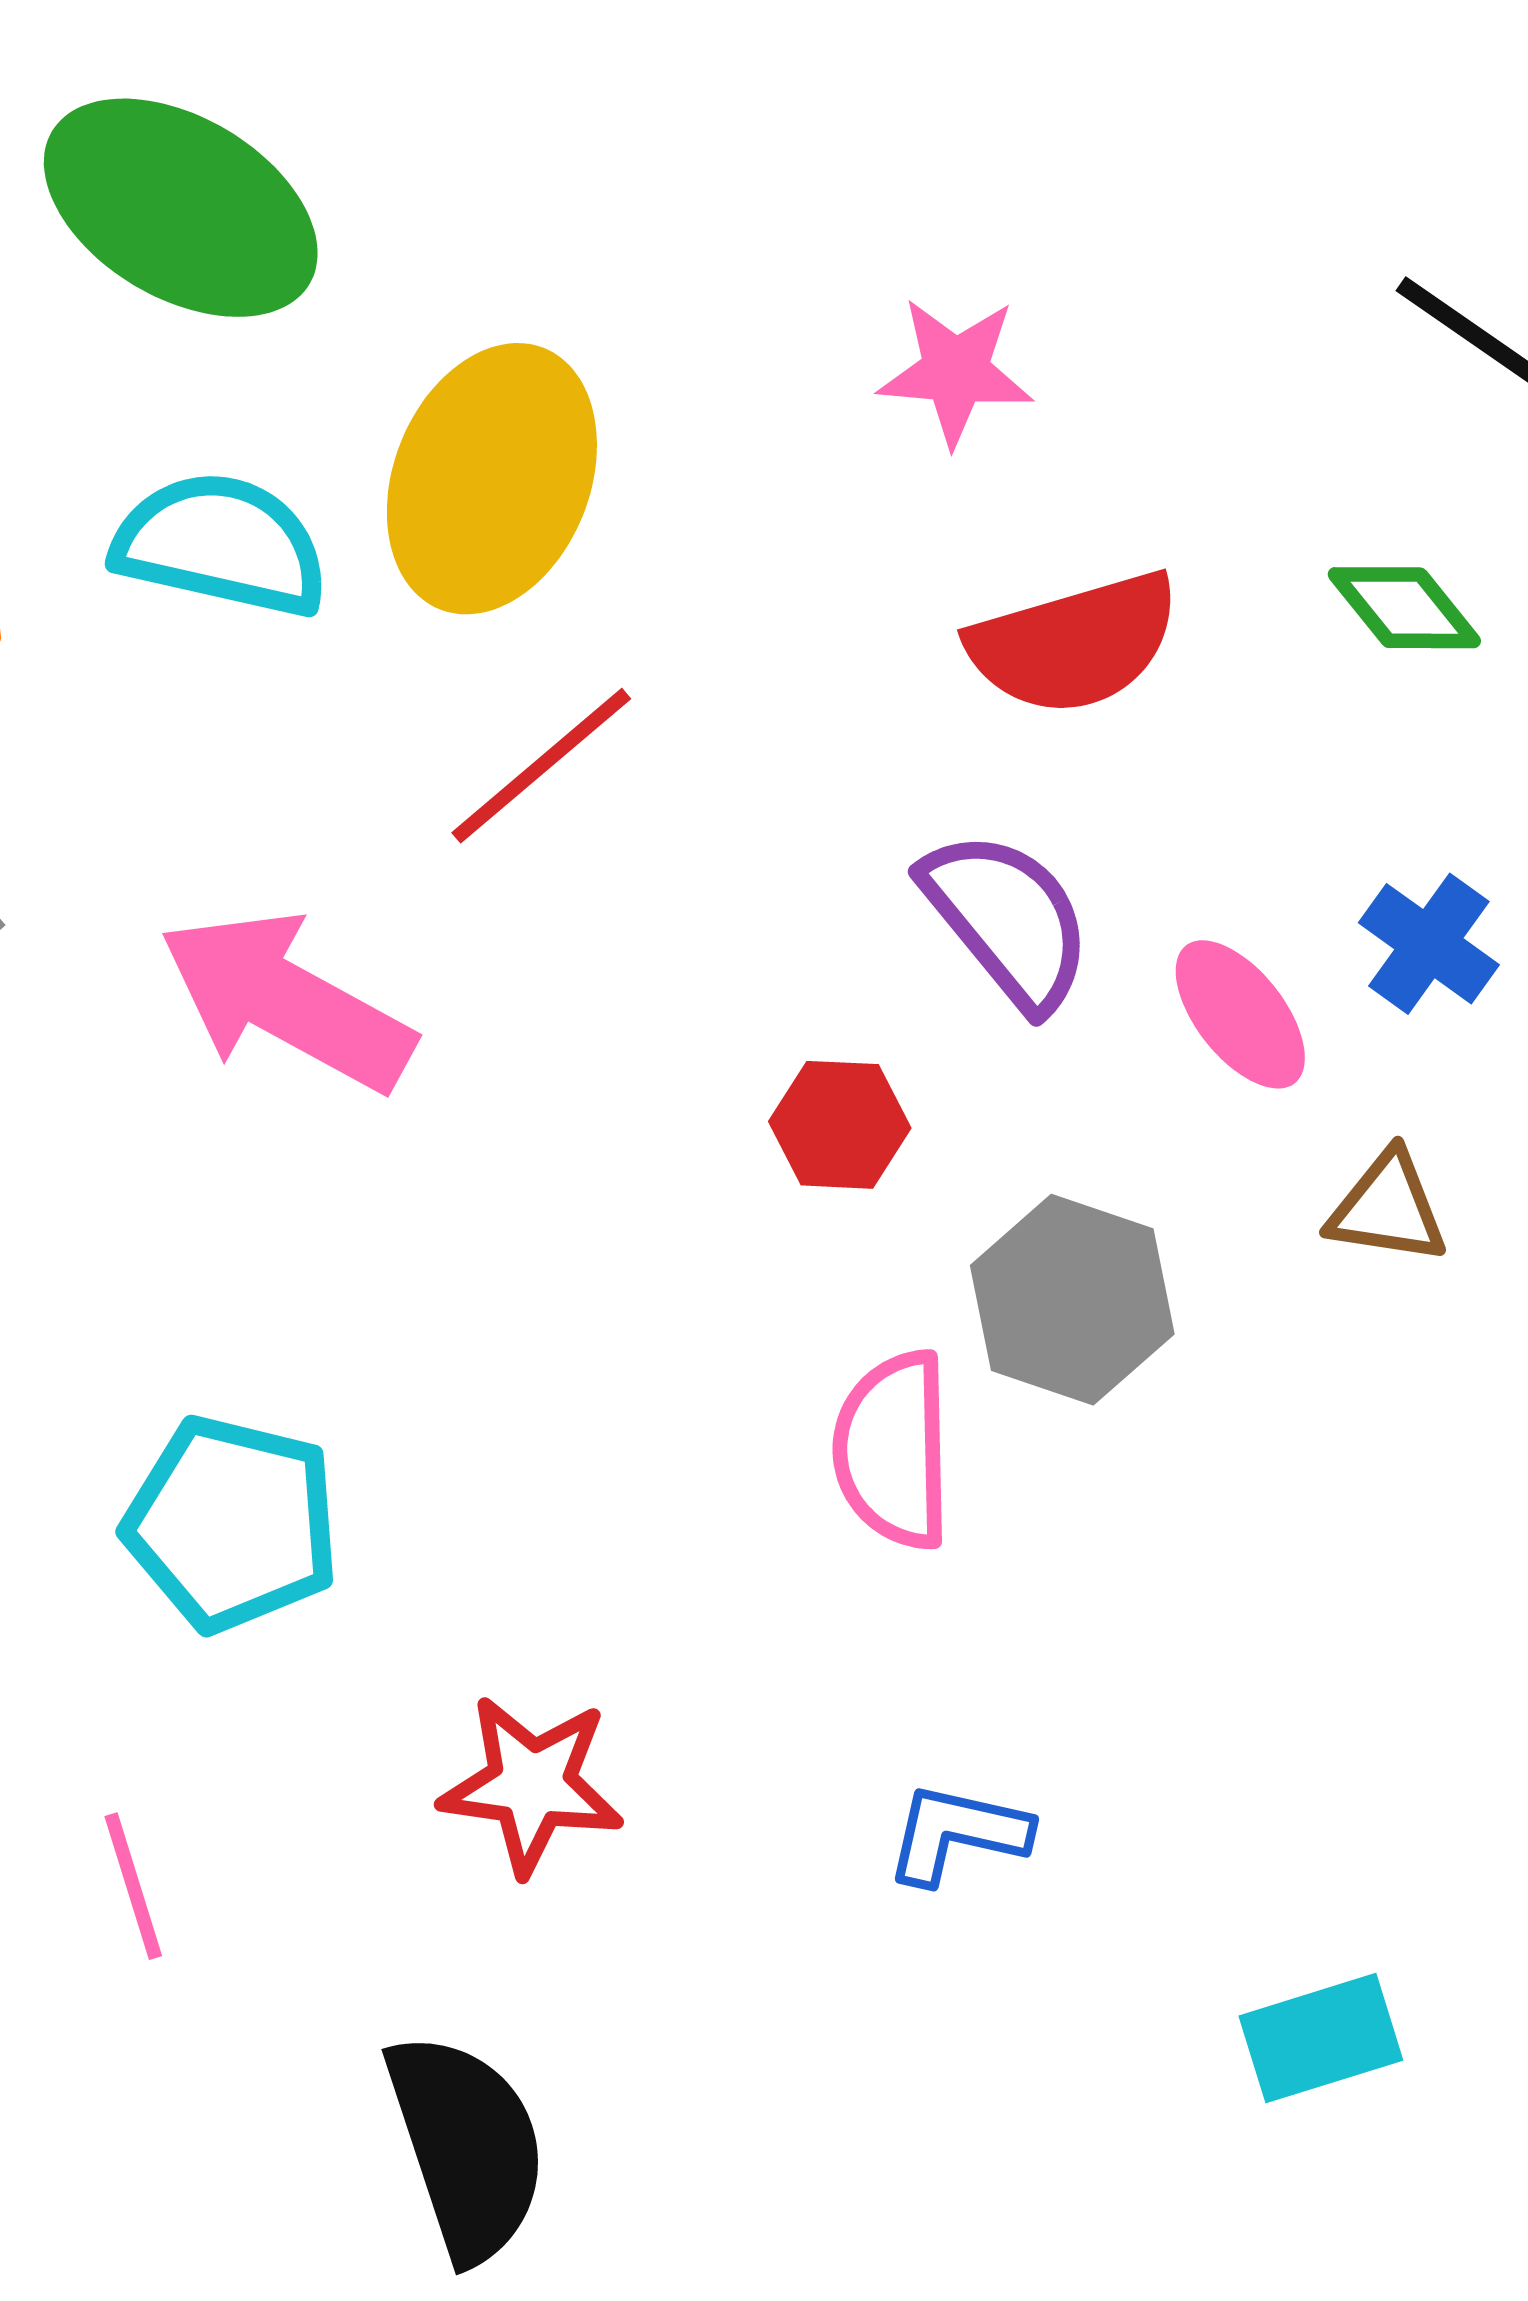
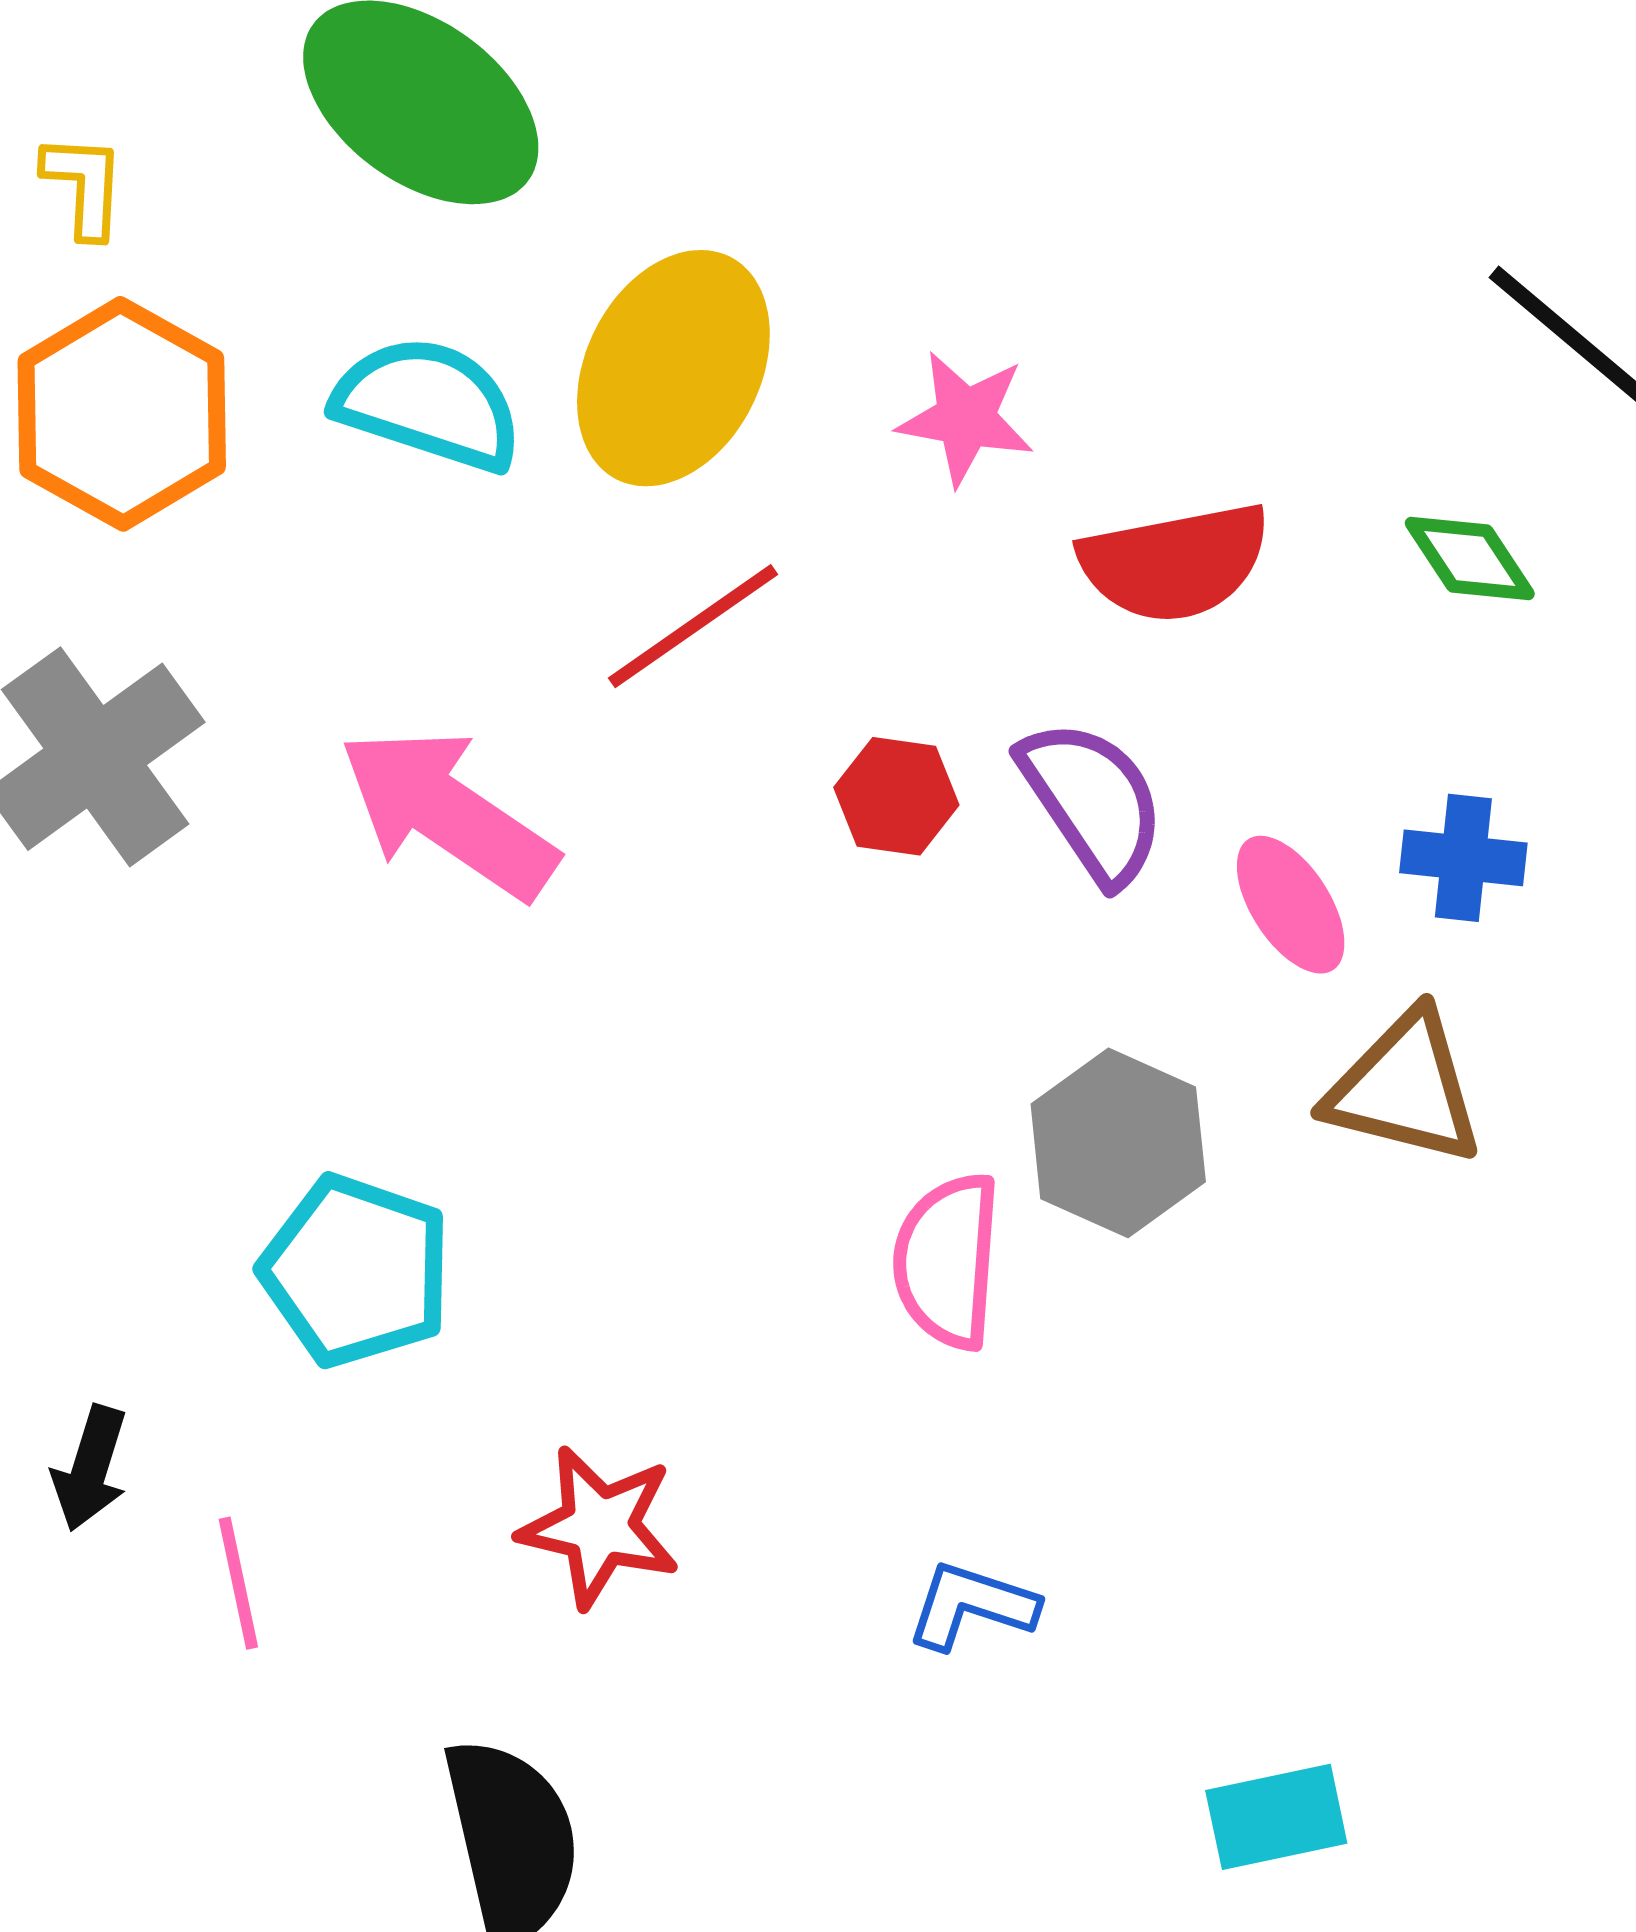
pink star: (956, 371) -> (966, 418), moved
blue cross: (1429, 944) -> (1463, 858), turned -35
red hexagon: (840, 1125) -> (896, 796), moved
brown triangle: (1388, 1208) -> (1405, 1088), size x1.5

